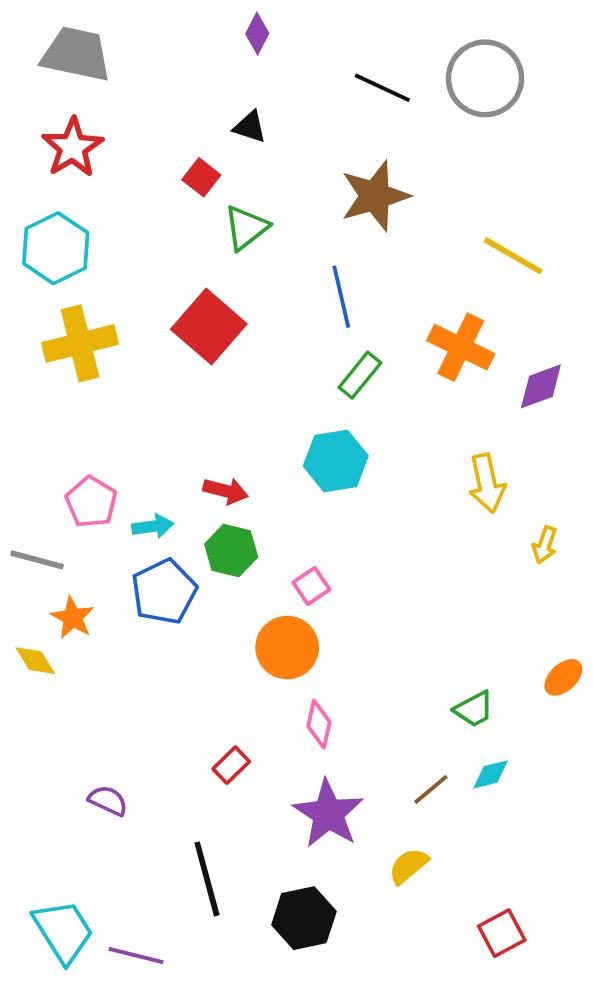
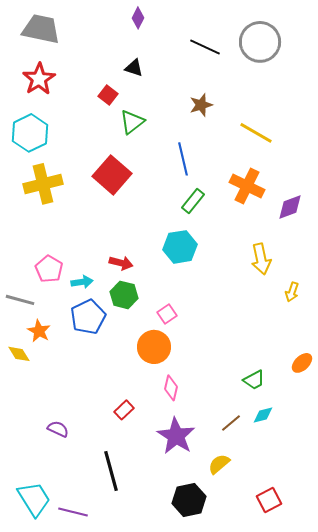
brown star: (375, 196) -> (201, 105), size x0.6
yellow line: (513, 256) -> (256, 133), moved
black hexagon: (304, 918) -> (189, 500), moved

